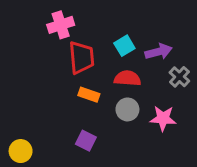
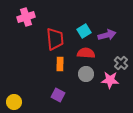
pink cross: (61, 25) -> (26, 17), moved
gray cross: (179, 77) -> (121, 63), moved
orange rectangle: (89, 95) -> (60, 64), turned 72

